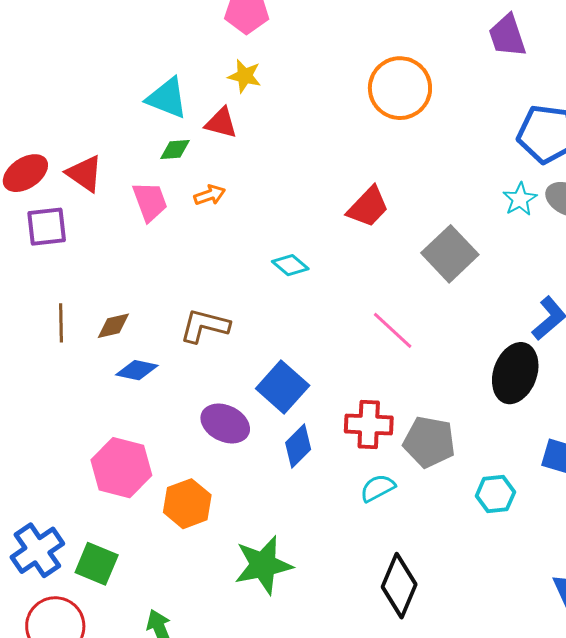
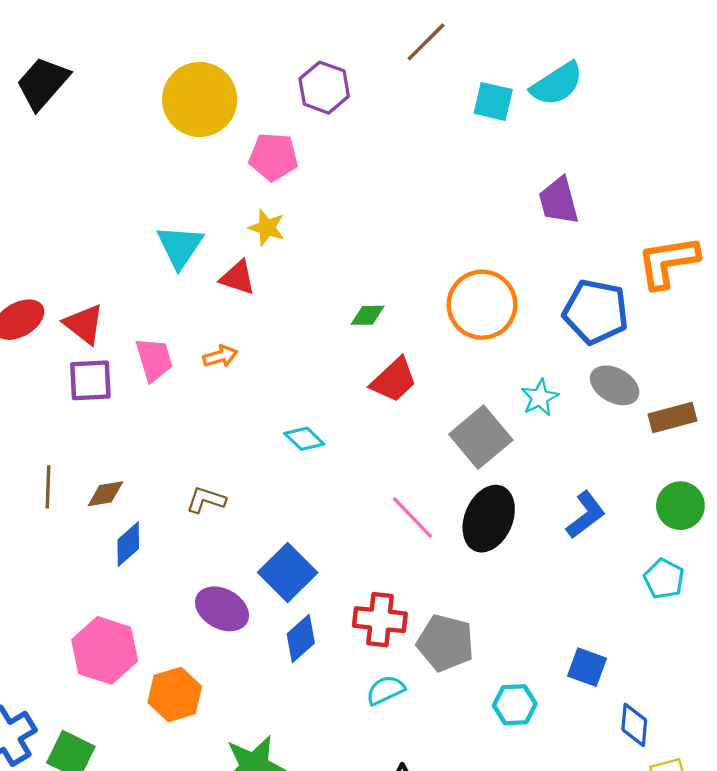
orange circle: (400, 88) -> (482, 305), moved
cyan triangle: (167, 98) -> (180, 247), turned 39
green diamond: (175, 150) -> (367, 315), moved
cyan star: (520, 199) -> (540, 398), moved
purple square: (47, 227) -> (90, 380), moved
brown L-shape: (205, 326) -> (206, 500), size x0.7
blue diamond: (137, 370) -> (128, 544), turned -57
black ellipse: (515, 373) -> (489, 519), moved

